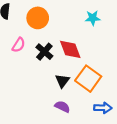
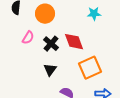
orange square: (88, 79) -> (90, 68), turned 30
black triangle: (62, 81) -> (50, 70), moved

